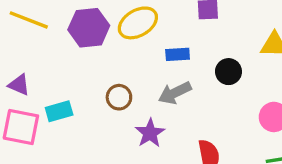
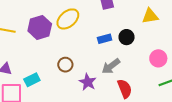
blue rectangle: (178, 54) -> (105, 39), moved
gray arrow: (175, 93) -> (111, 66), moved

